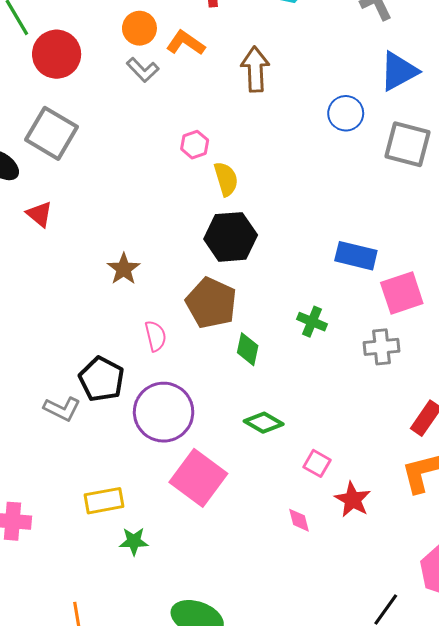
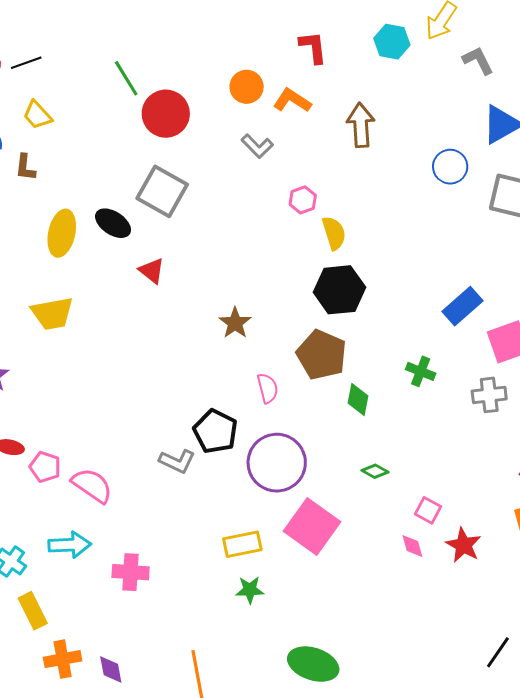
gray L-shape: (143, 70) -> (257, 146), moved
blue rectangle: (356, 256) -> (463, 306), turned -54
green diamond: (264, 423) -> (375, 471), size x0.7
yellow rectangle: (104, 501) -> (242, 544), moved
pink diamond: (299, 520) -> (412, 546), moved

